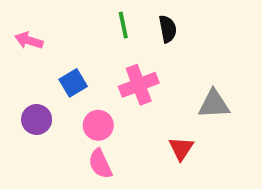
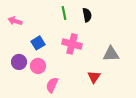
pink cross: (139, 85) -> (72, 44), turned 36
pink circle: (98, 125) -> (38, 66), moved
pink semicircle: (100, 164) -> (52, 85), turned 49

